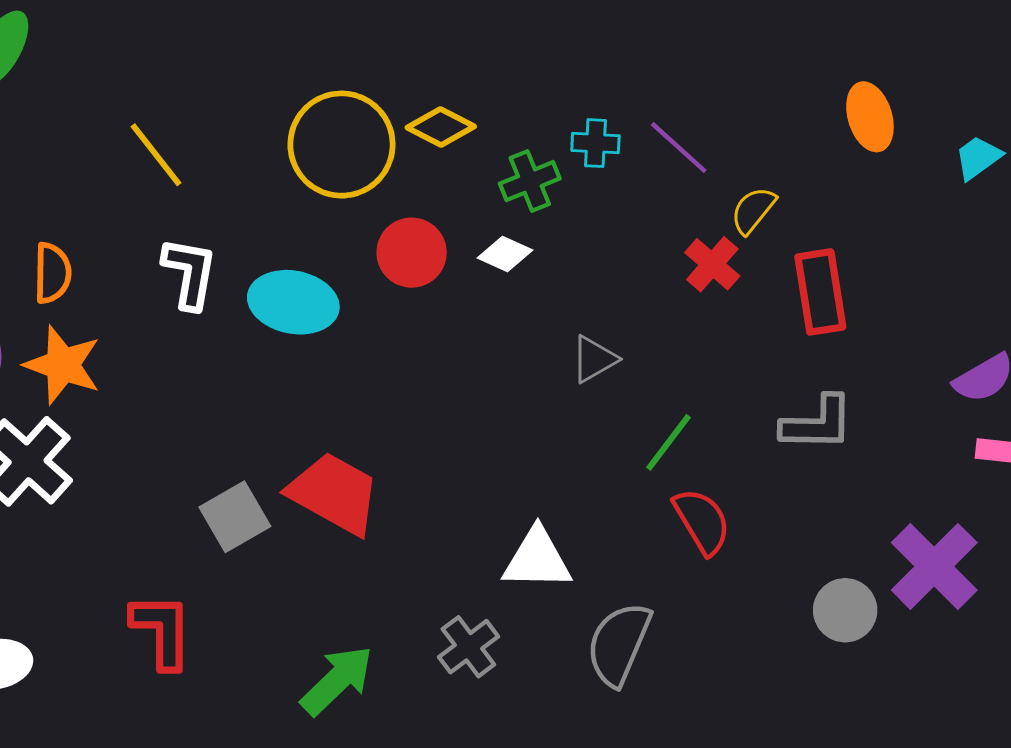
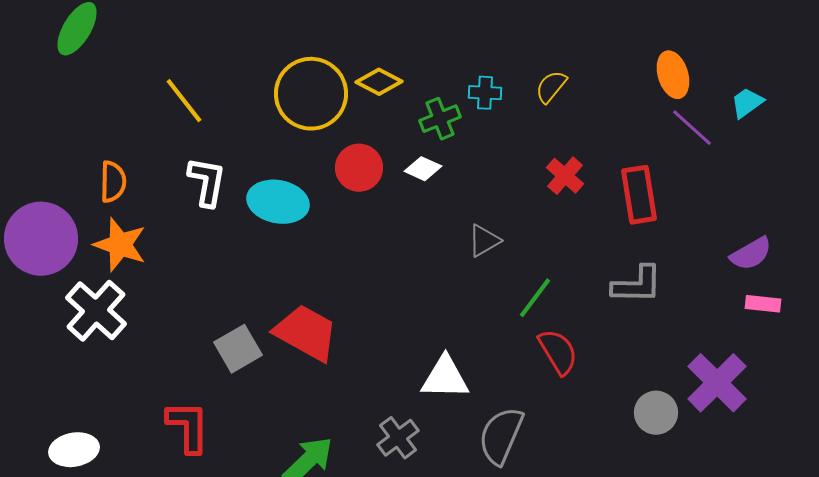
purple line: (679, 147) -> (692, 128), moved
yellow semicircle: (753, 210) -> (551, 87), moved

